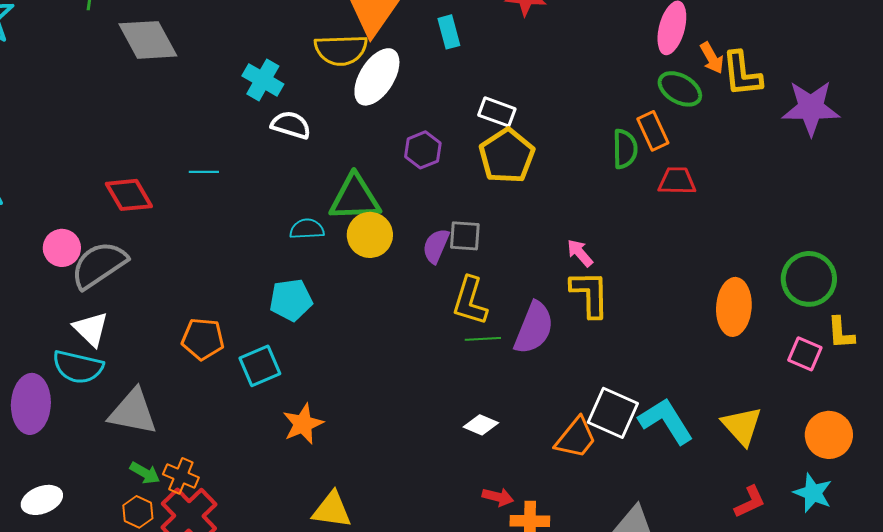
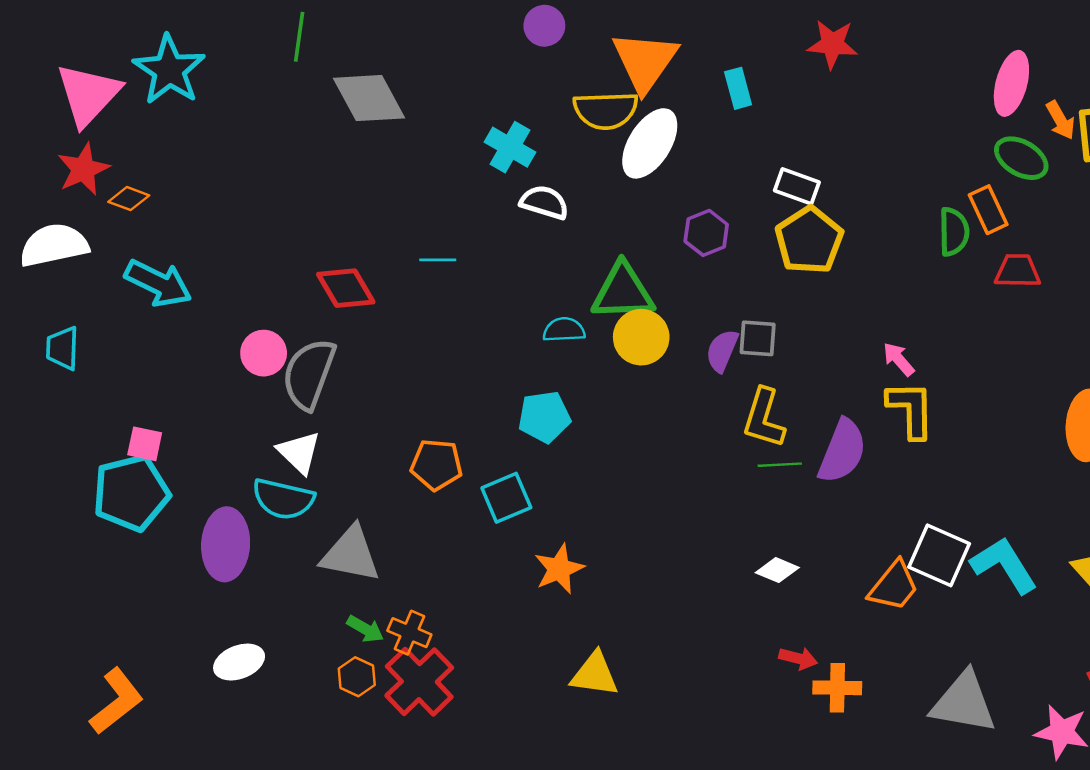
gray semicircle: (99, 265) -> (309, 374), turned -36

